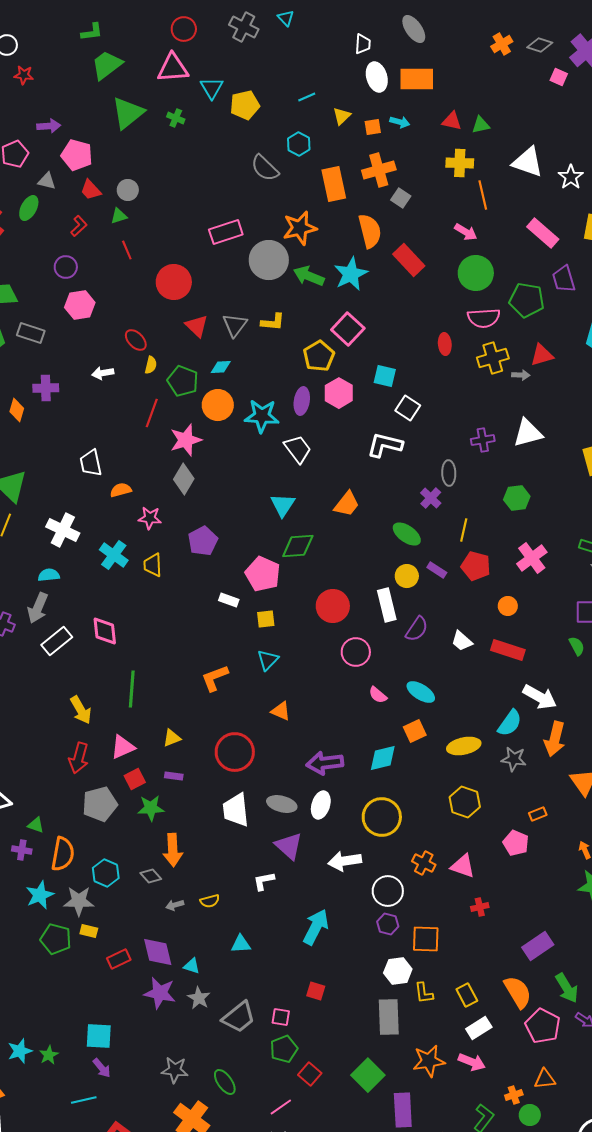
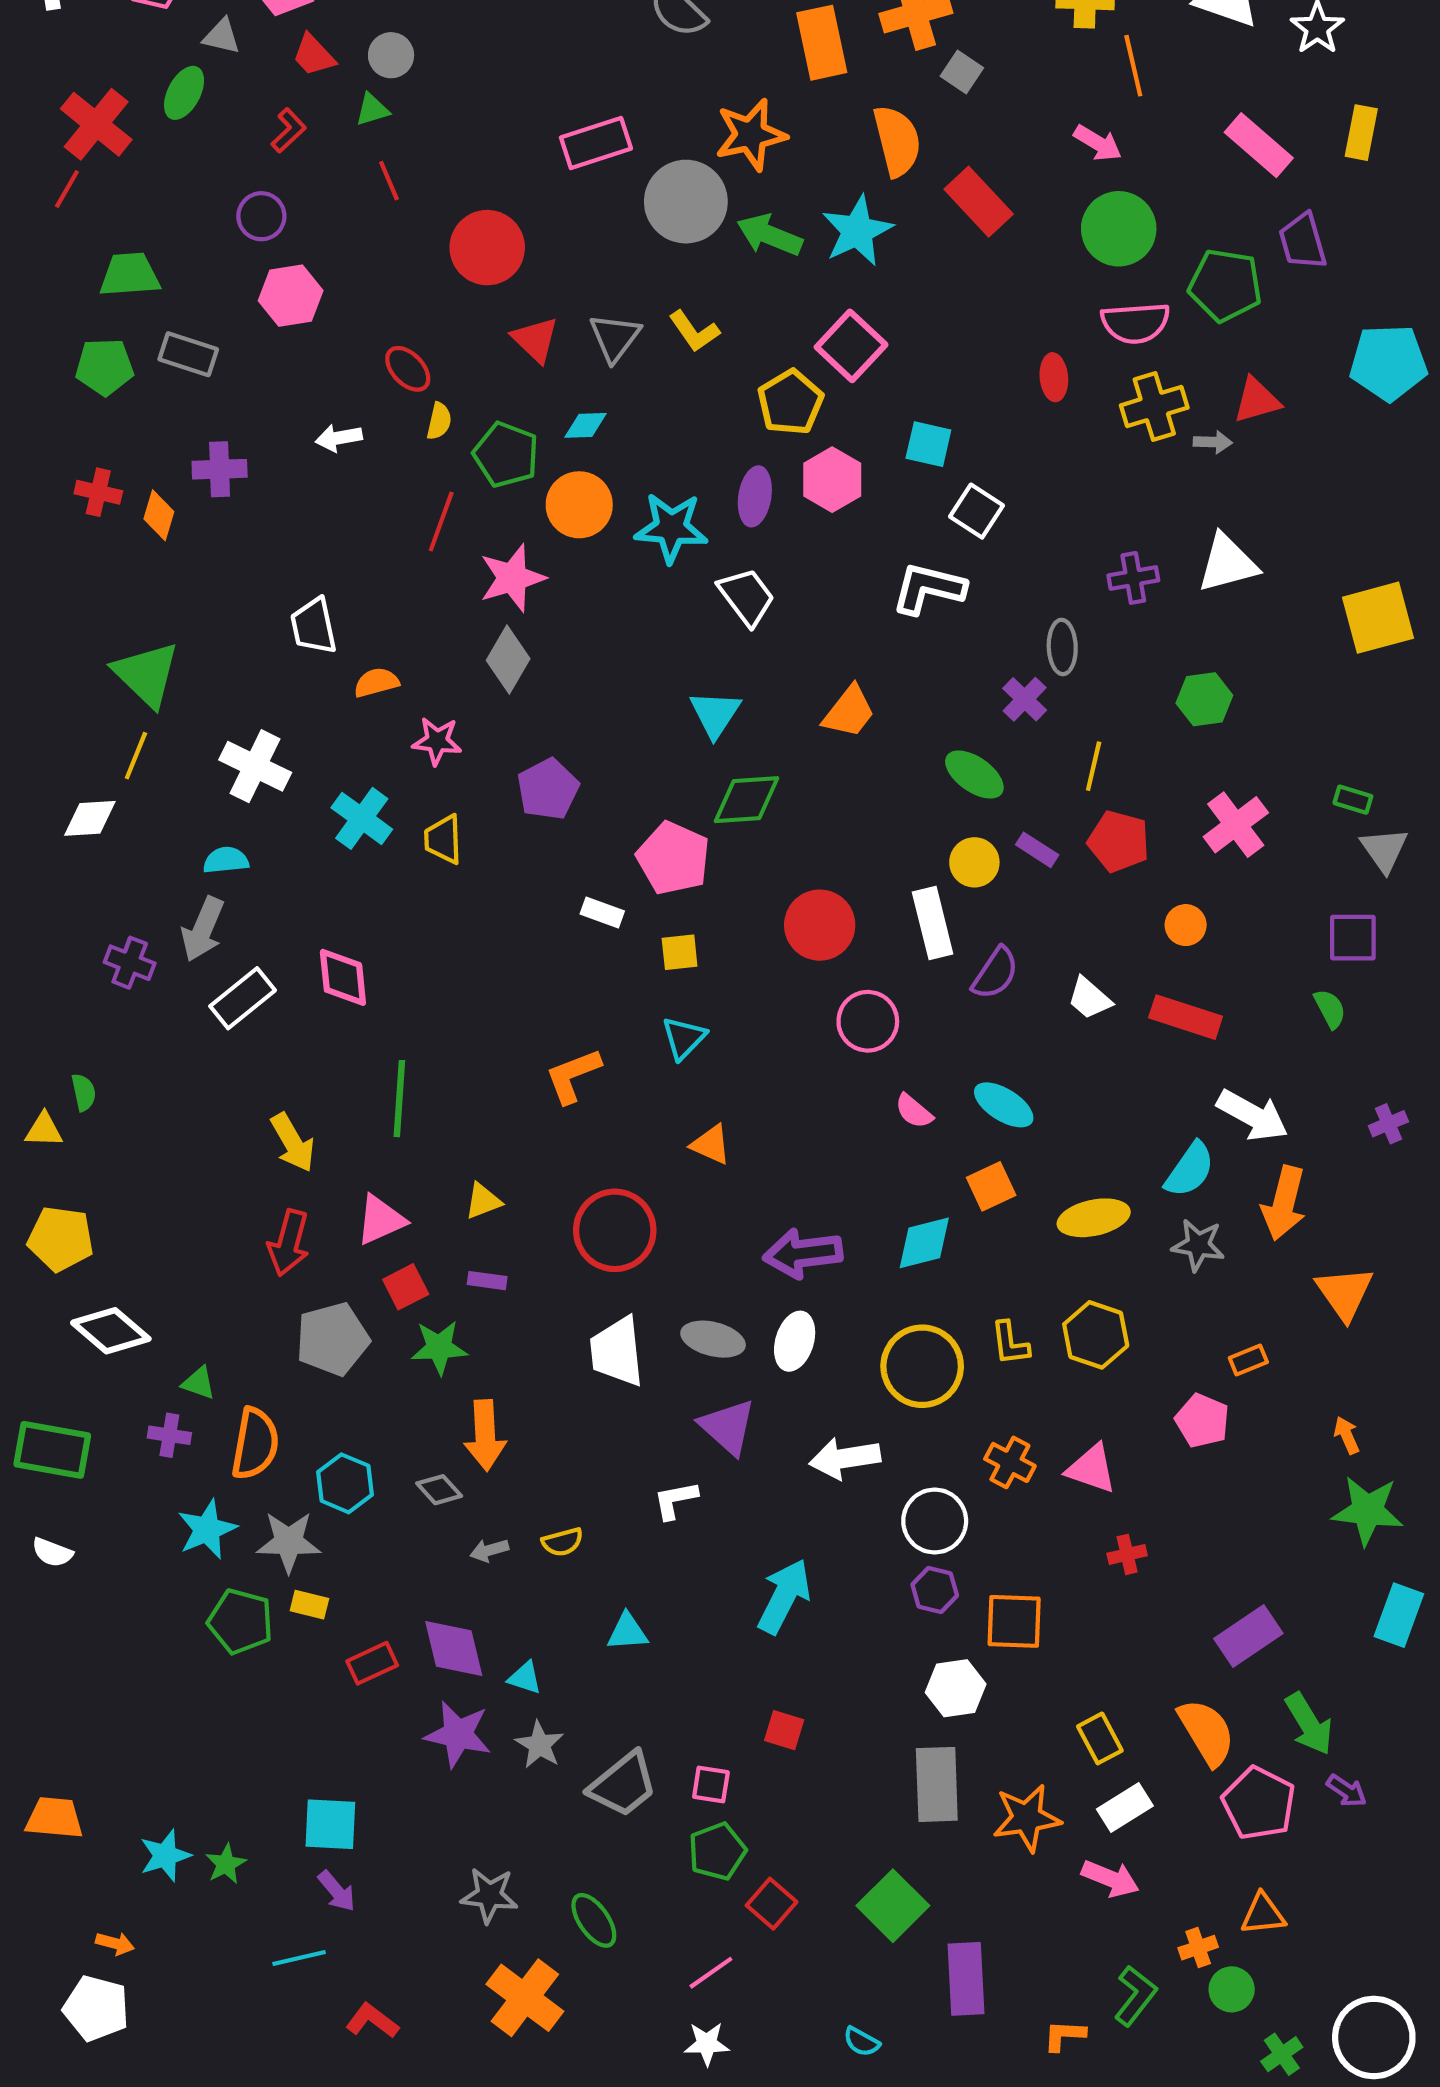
yellow L-shape: (273, 322) -> (694, 331), turned 50
yellow L-shape: (424, 993) -> (1010, 1343), moved
orange star: (429, 1061) -> (1027, 1818), moved

